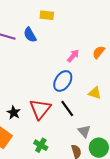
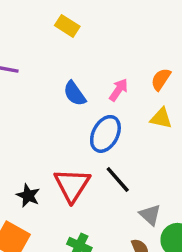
yellow rectangle: (47, 15) -> (67, 26), turned 32
blue semicircle: (30, 35) -> (75, 94), moved
yellow triangle: (95, 93) -> (161, 118), moved

